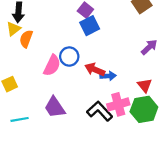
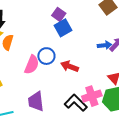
blue arrow: (108, 76) -> (104, 45), moved
purple trapezoid: (55, 107) -> (36, 101), turned 30

